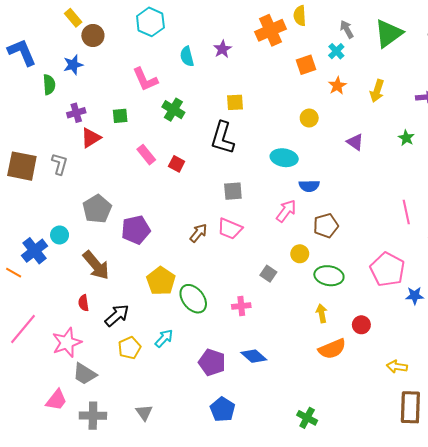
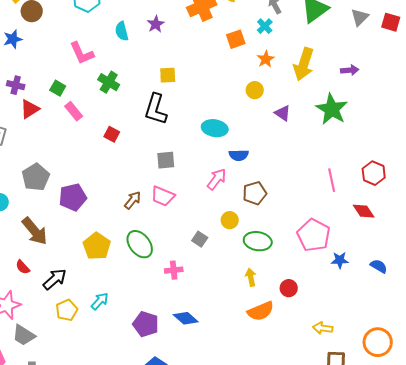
yellow arrow: (377, 91) -> (304, 64), size x1.5
purple cross: (76, 113) -> (16, 85), turned 30
green square: (120, 116) -> (58, 88), turned 35
yellow circle: (309, 118) -> (255, 90), moved
green star: (406, 138) -> (332, 109), size x2.0
pink rectangle: (146, 155) -> (74, 111), moved
green ellipse: (193, 299) -> (140, 244), moved
red semicircle: (84, 303) -> (23, 267), turned -35

